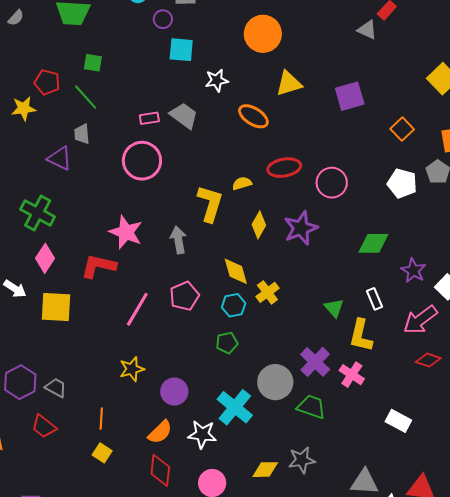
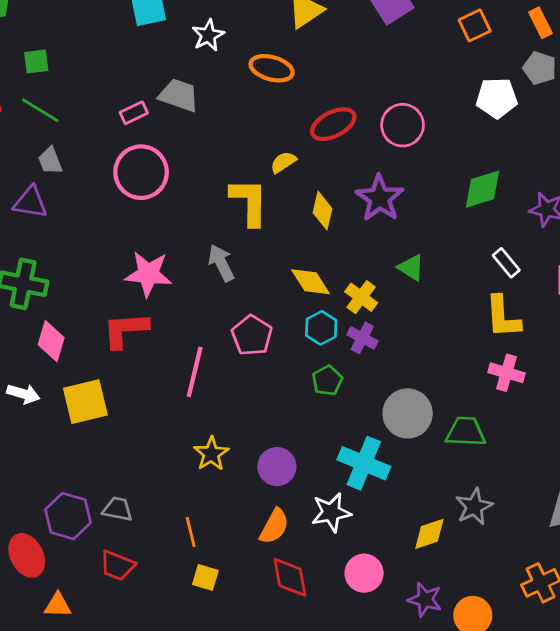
orange square: (402, 129) -> (475, 25), turned 35
green triangle: (334, 308) -> (411, 268), moved
purple cross: (315, 362) -> (362, 338), moved, size x0.7

